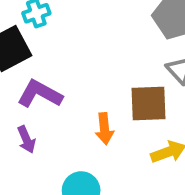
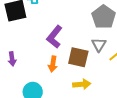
purple L-shape: (40, 94) -> (54, 37), moved, turned -95

